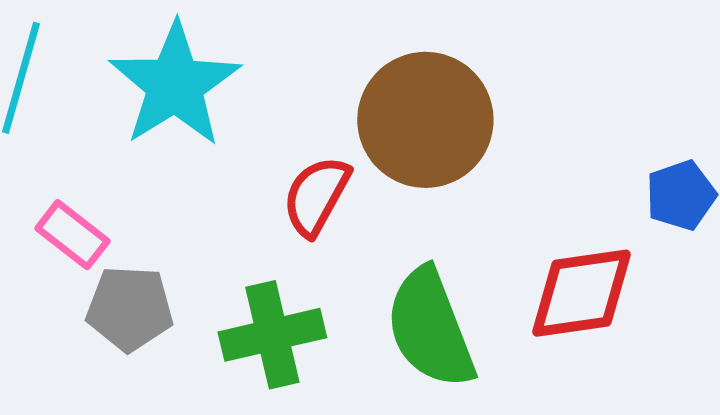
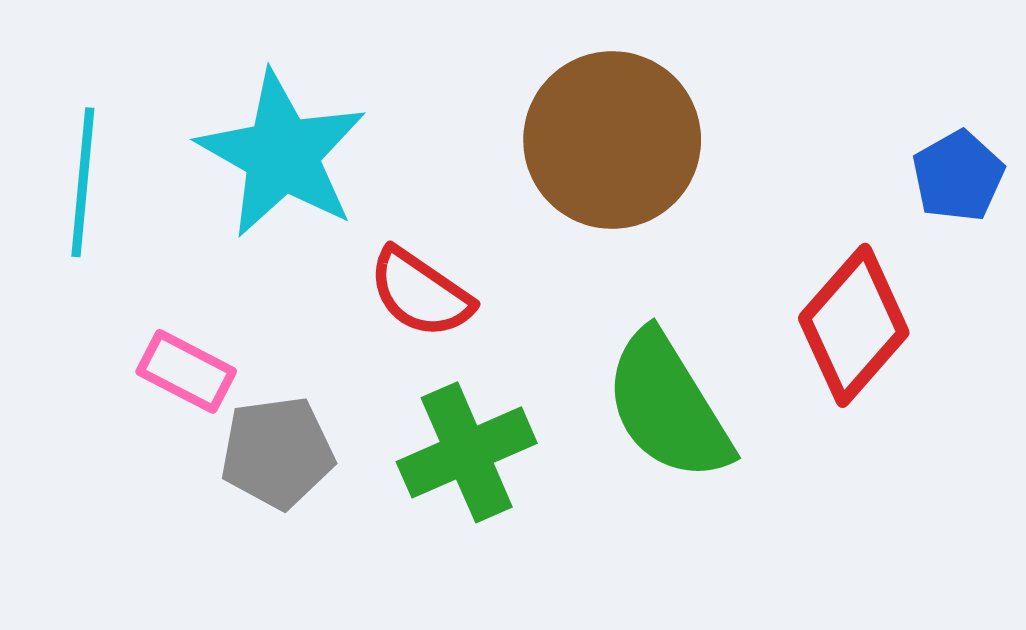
red semicircle: (316, 196) -> (420, 293), moved, turned -74
red diamond: (582, 293) -> (854, 325), turned -30

